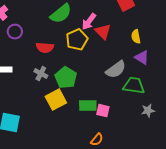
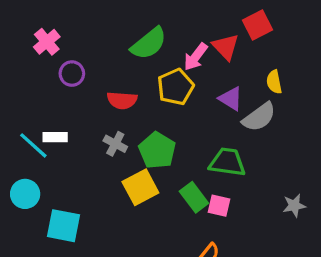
red triangle: (103, 32) -> (226, 47), moved
purple triangle: (142, 58) -> (231, 99), moved
gray semicircle: (116, 70) -> (259, 117), moved
green trapezoid: (134, 86) -> (227, 162), moved
green rectangle: (88, 106) -> (194, 197), turned 54

